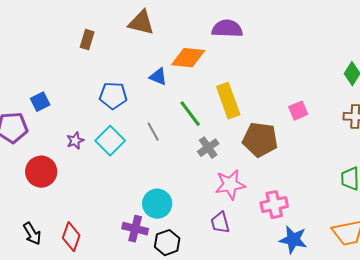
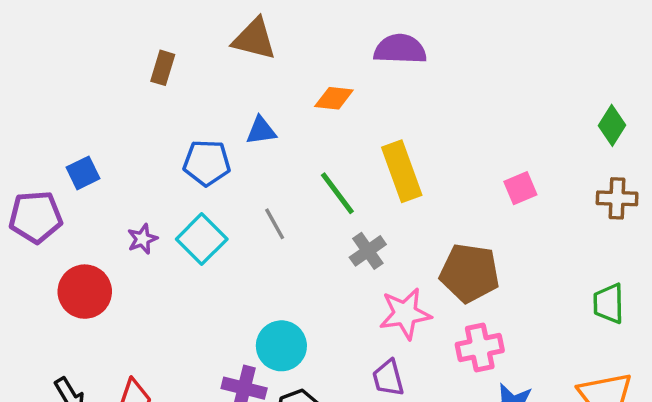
orange diamond: (188, 58) -> (334, 98), size x0.7
blue triangle: (158, 77) -> (261, 131), moved, turned -30
brown pentagon: (260, 140) -> (470, 273), moved

